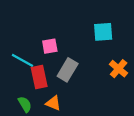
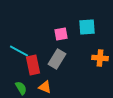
pink square: (50, 46) -> (61, 34), moved
orange cross: (119, 69) -> (100, 58), turned -35

